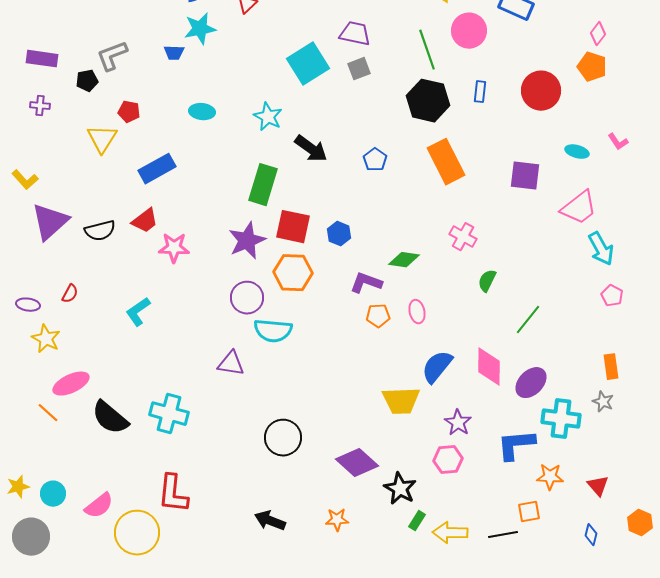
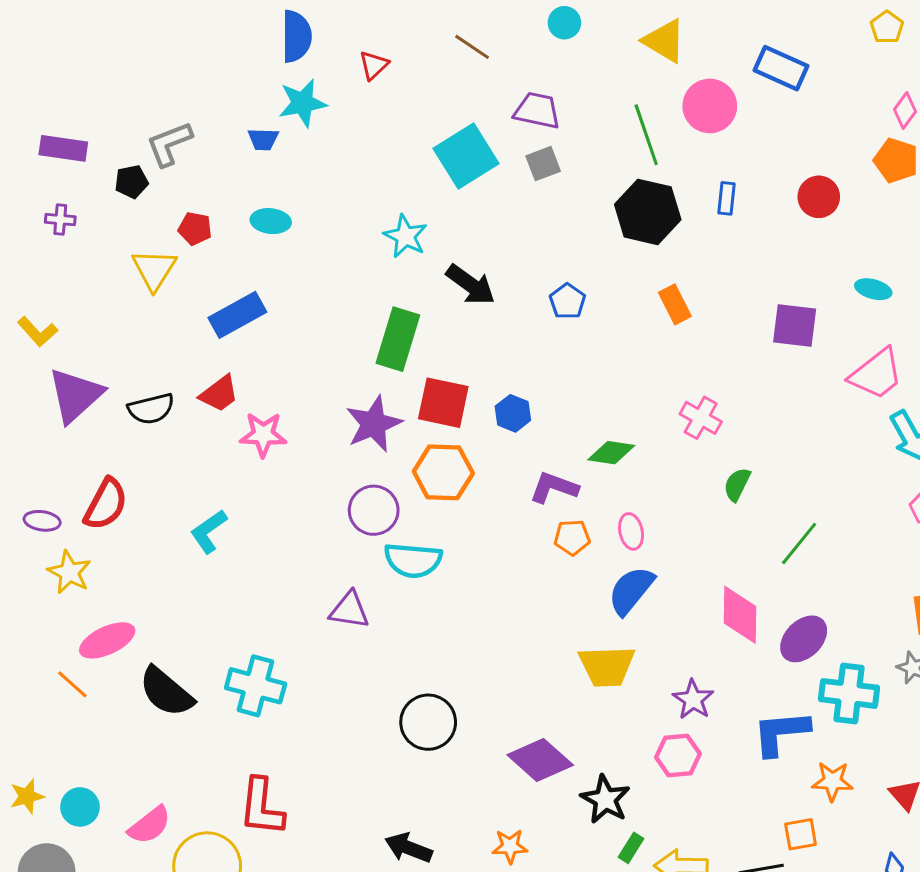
red circle: (541, 91) -> (819, 197), size x0.7
cyan ellipse: (202, 112) -> (271, 221), moved
orange rectangle: (446, 162) -> (675, 304), size x0.6
red semicircle: (70, 294) -> (106, 504), size x1.8
blue semicircle: (437, 367) -> (631, 590), moved

